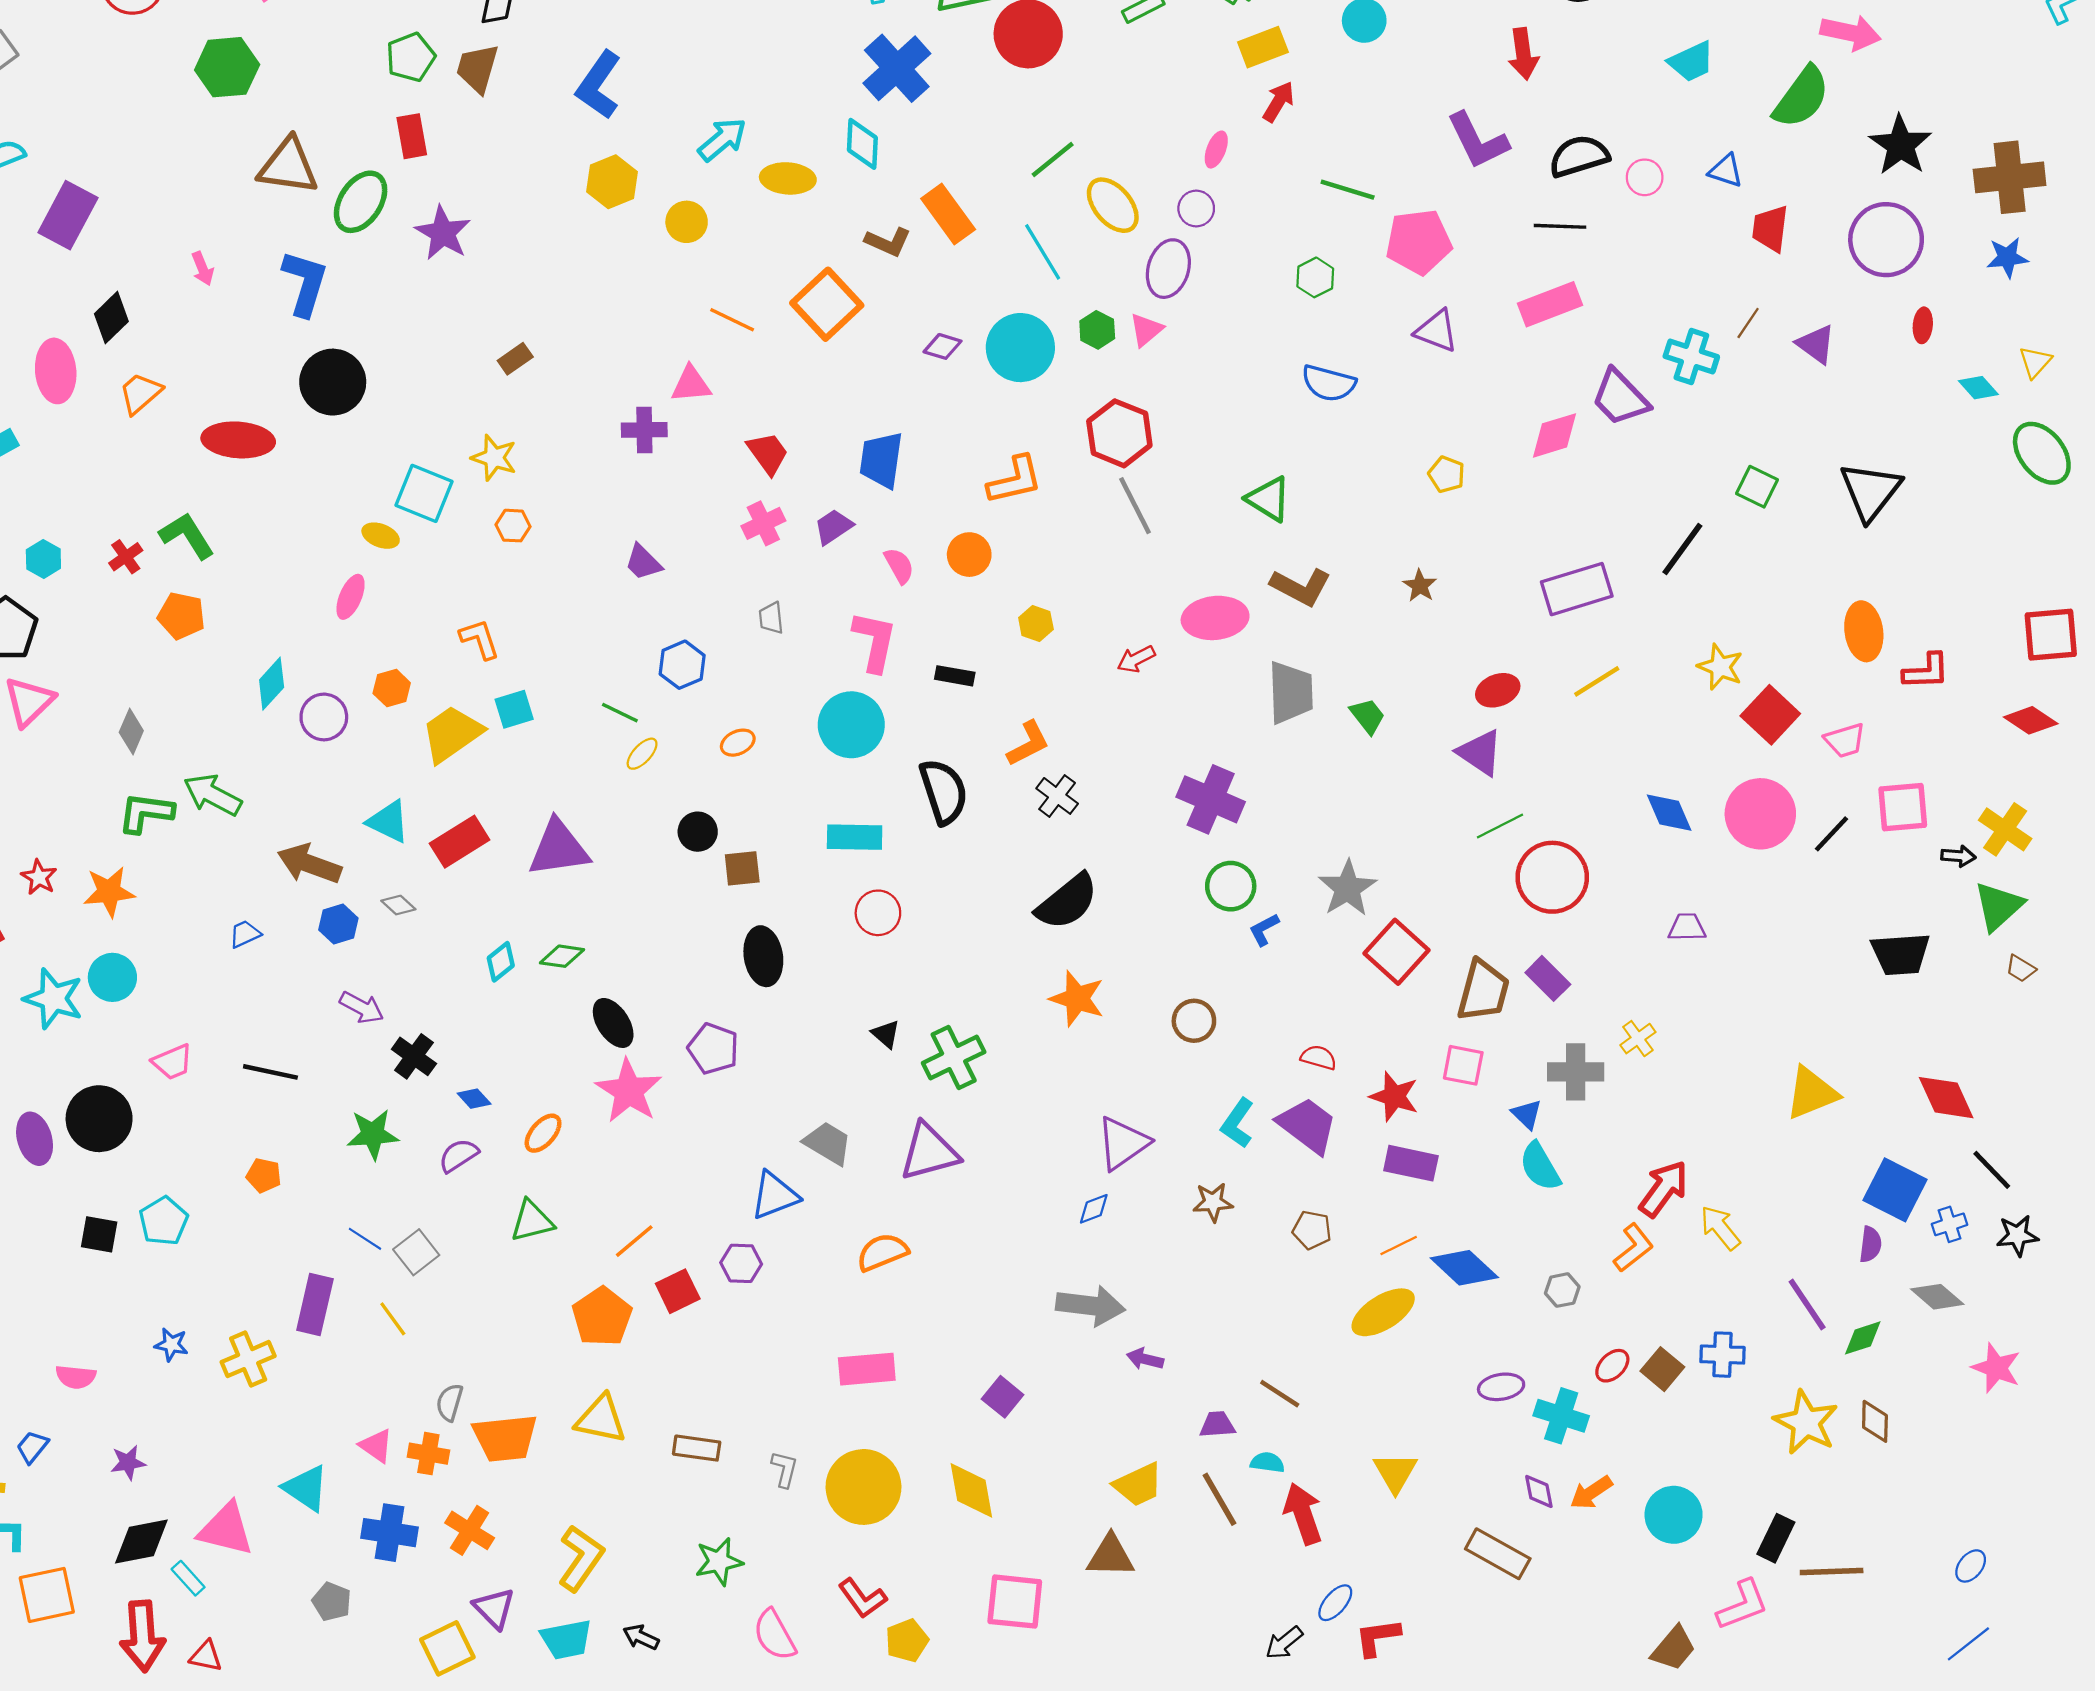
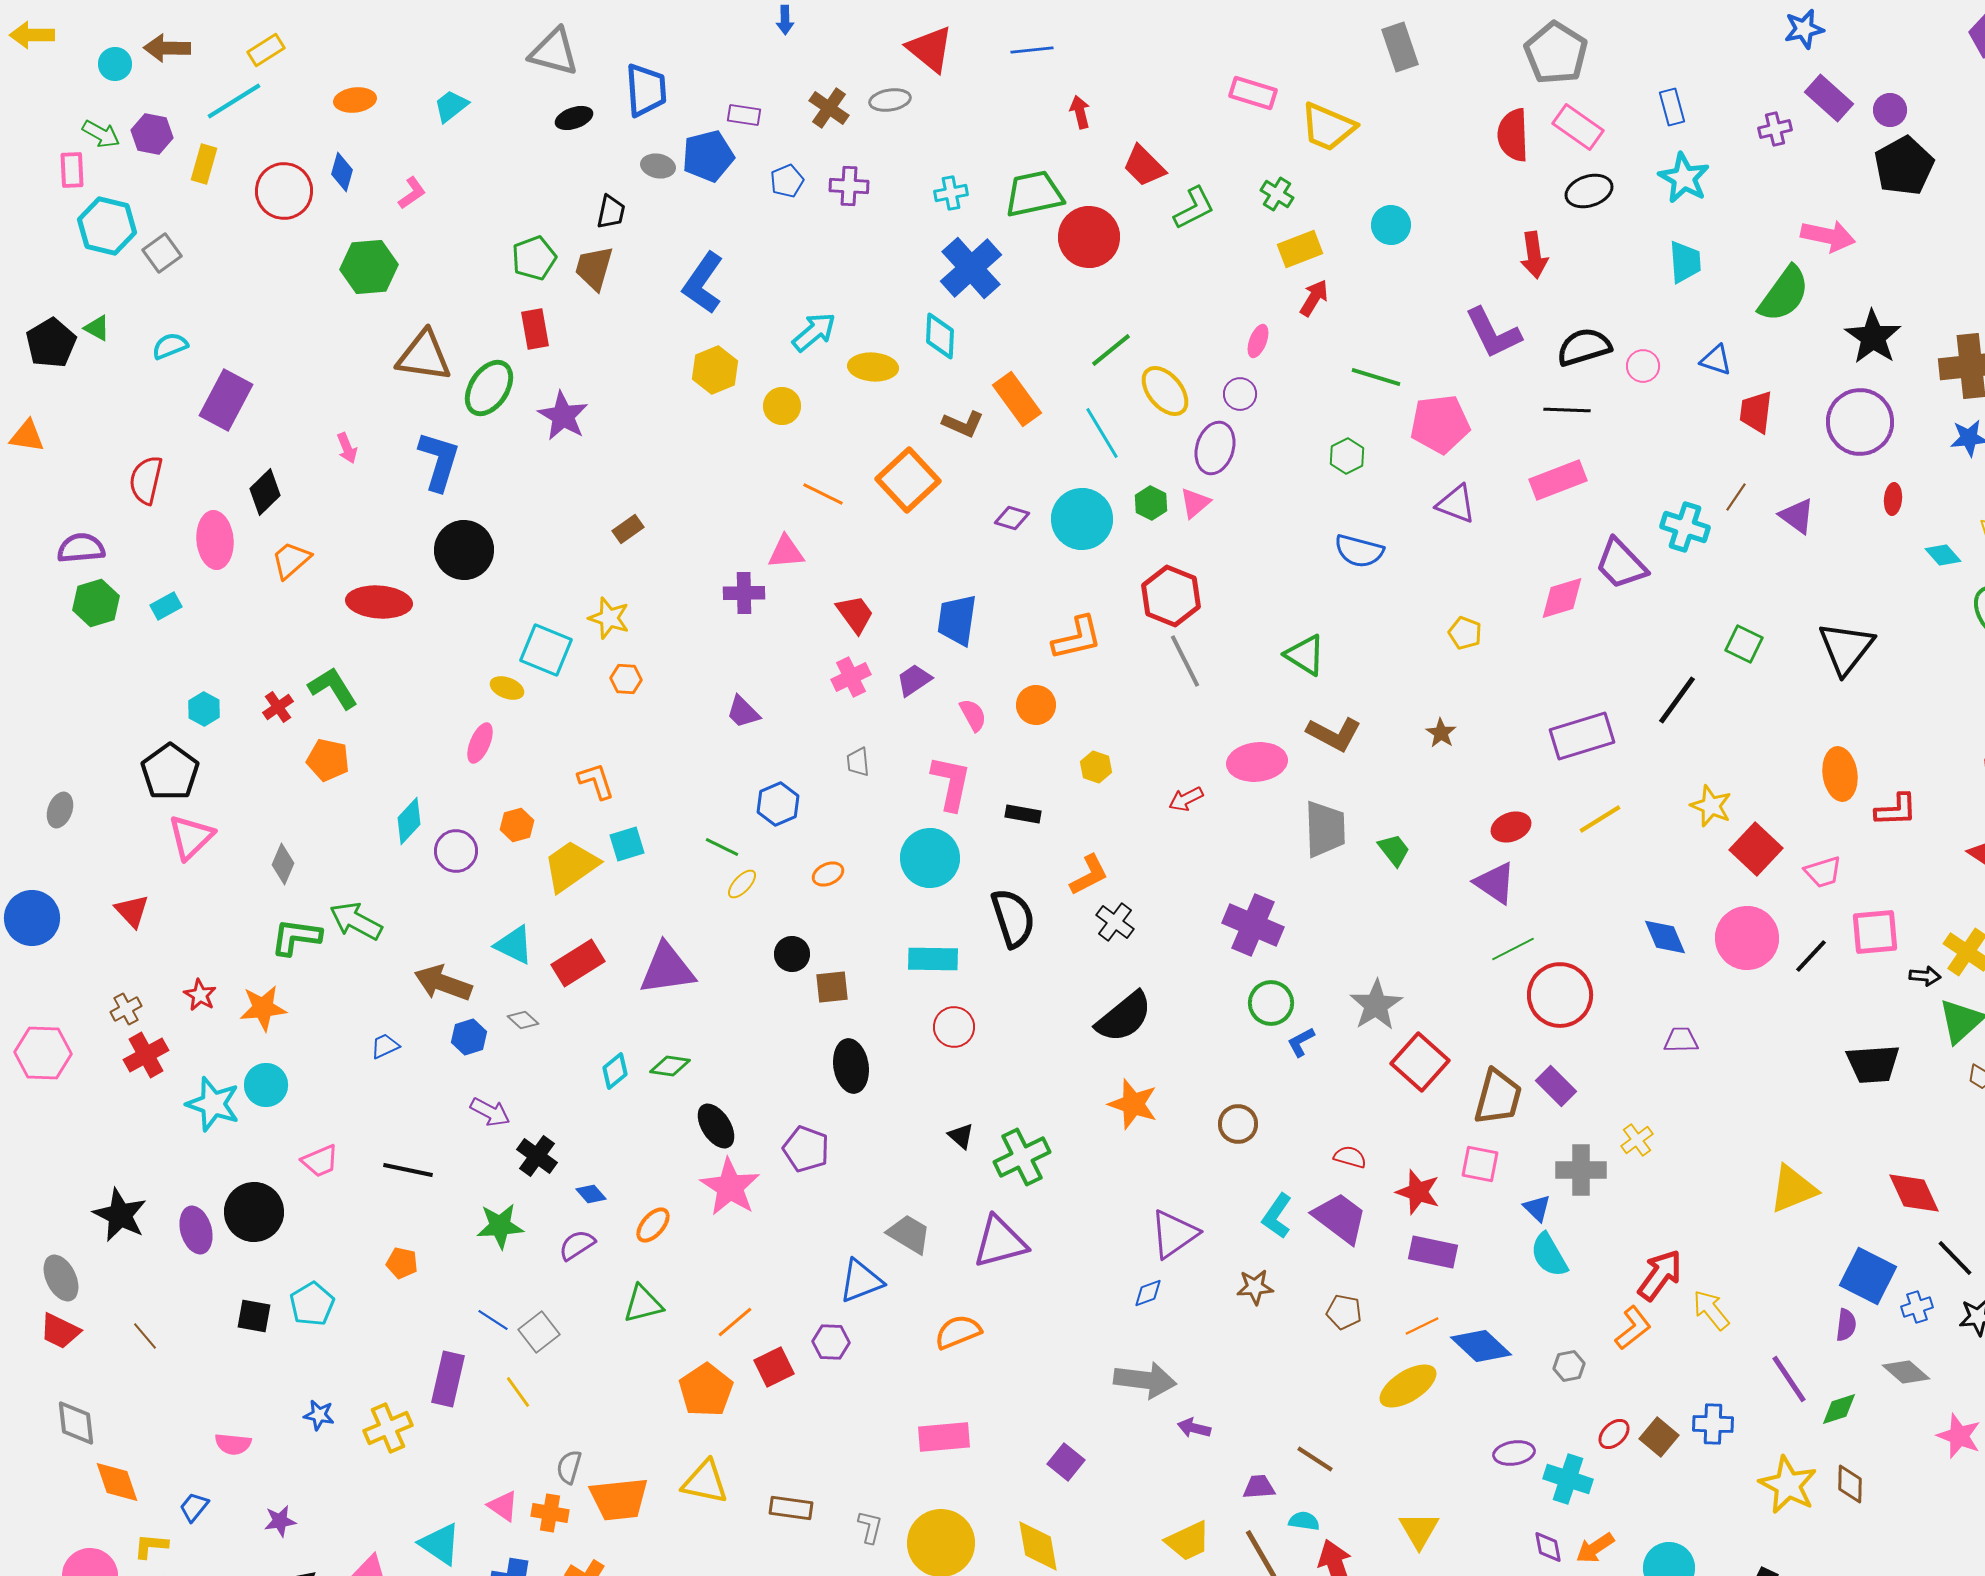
cyan trapezoid: (1691, 62) -> (1685, 262), turned -69

